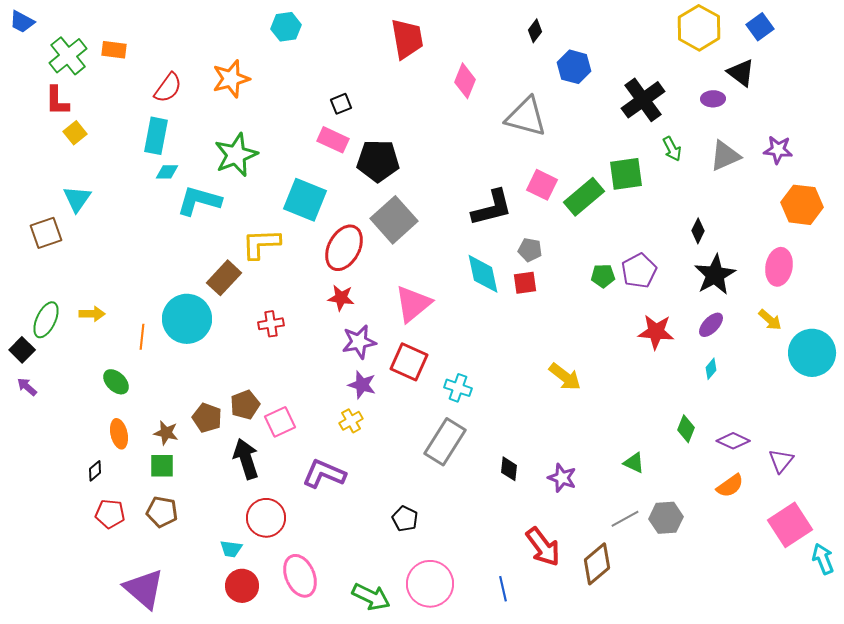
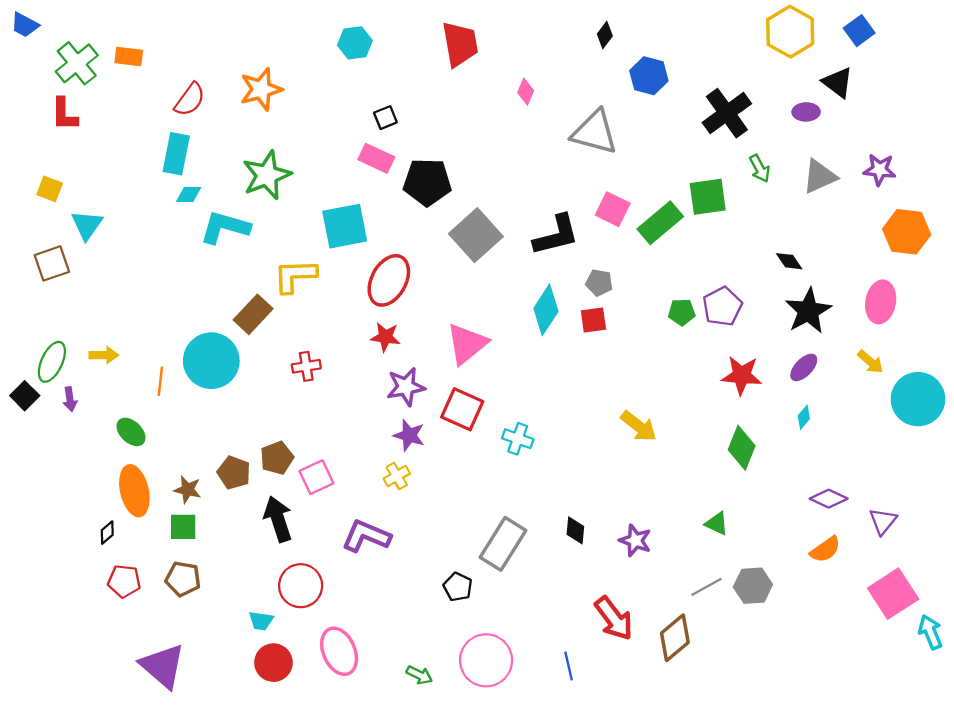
cyan hexagon: (286, 27) -> (355, 43), moved
pink diamond: (465, 81) -> (526, 92), size x0.7
yellow square: (75, 133) -> (50, 189), moved, turned -30
cyan square: (305, 200) -> (345, 226), turned -33
gray square: (394, 220) -> (476, 235), moved
black diamond: (698, 231) -> (789, 261), turned -60
cyan diamond: (483, 274) -> (546, 310), turned 45
purple arrow: (27, 387) -> (70, 399), moved, turned -140
green diamond: (686, 429) -> (742, 448), moved, size x1.4
orange ellipse: (119, 434) -> (134, 491), size x1.5
gray rectangle: (445, 442) -> (503, 544), moved
green arrow: (371, 597) -> (419, 675), size x0.6

